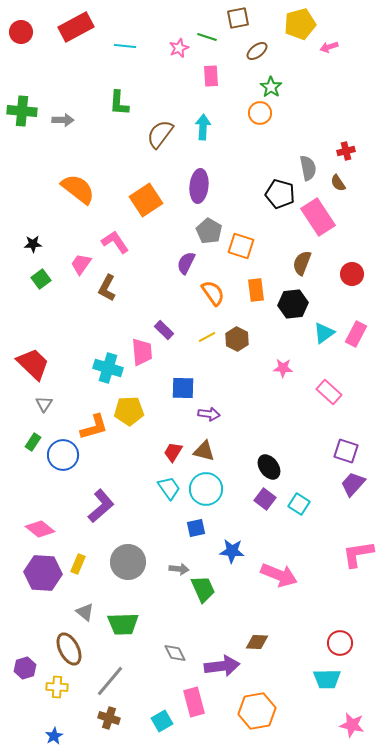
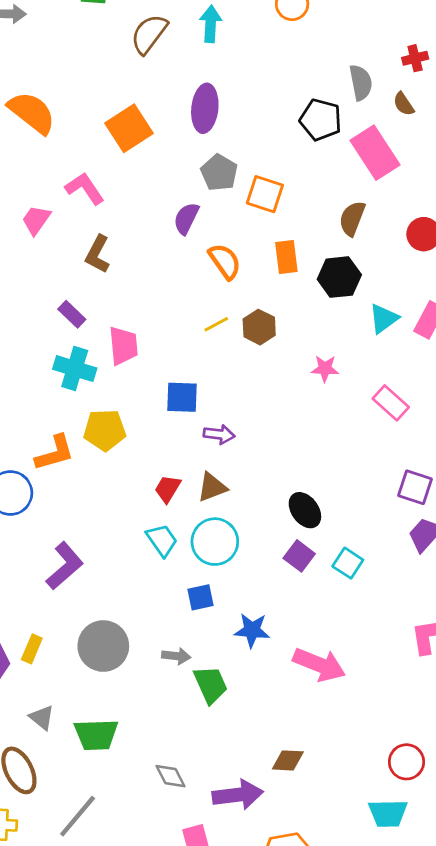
brown L-shape: (107, 288) -> (98, 254), moved
purple rectangle: (164, 330) -> (72, 314), moved
brown triangle: (204, 451) -> (212, 487), turned -35

